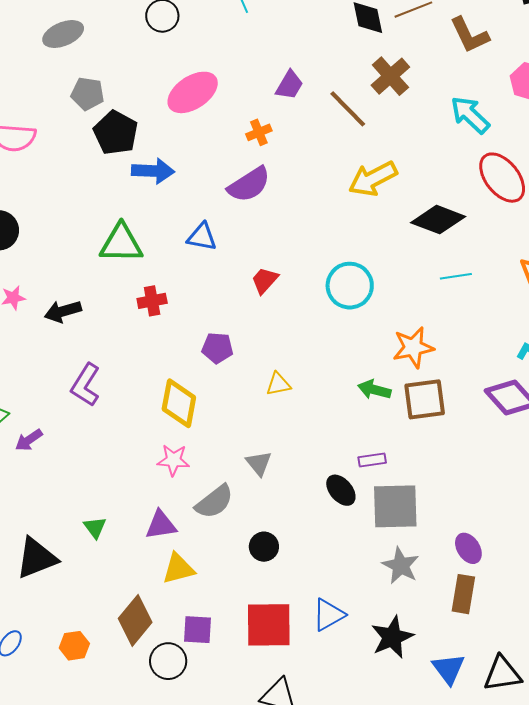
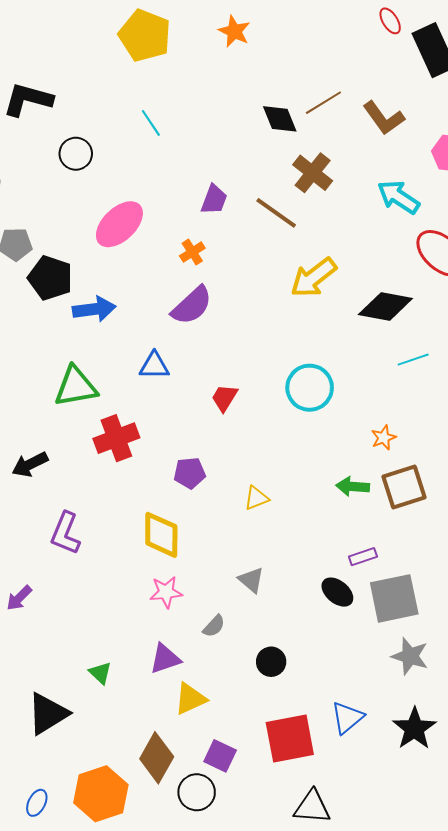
red cross: (152, 301) -> (116, 438), size x1.5
orange star: (413, 347) -> (384, 438), size x0.6
gray semicircle: (214, 502) -> (214, 626), size x0.6
purple square: (198, 630) -> (220, 756), turned 32
orange hexagon: (74, 646) -> (101, 794), size x1.8

